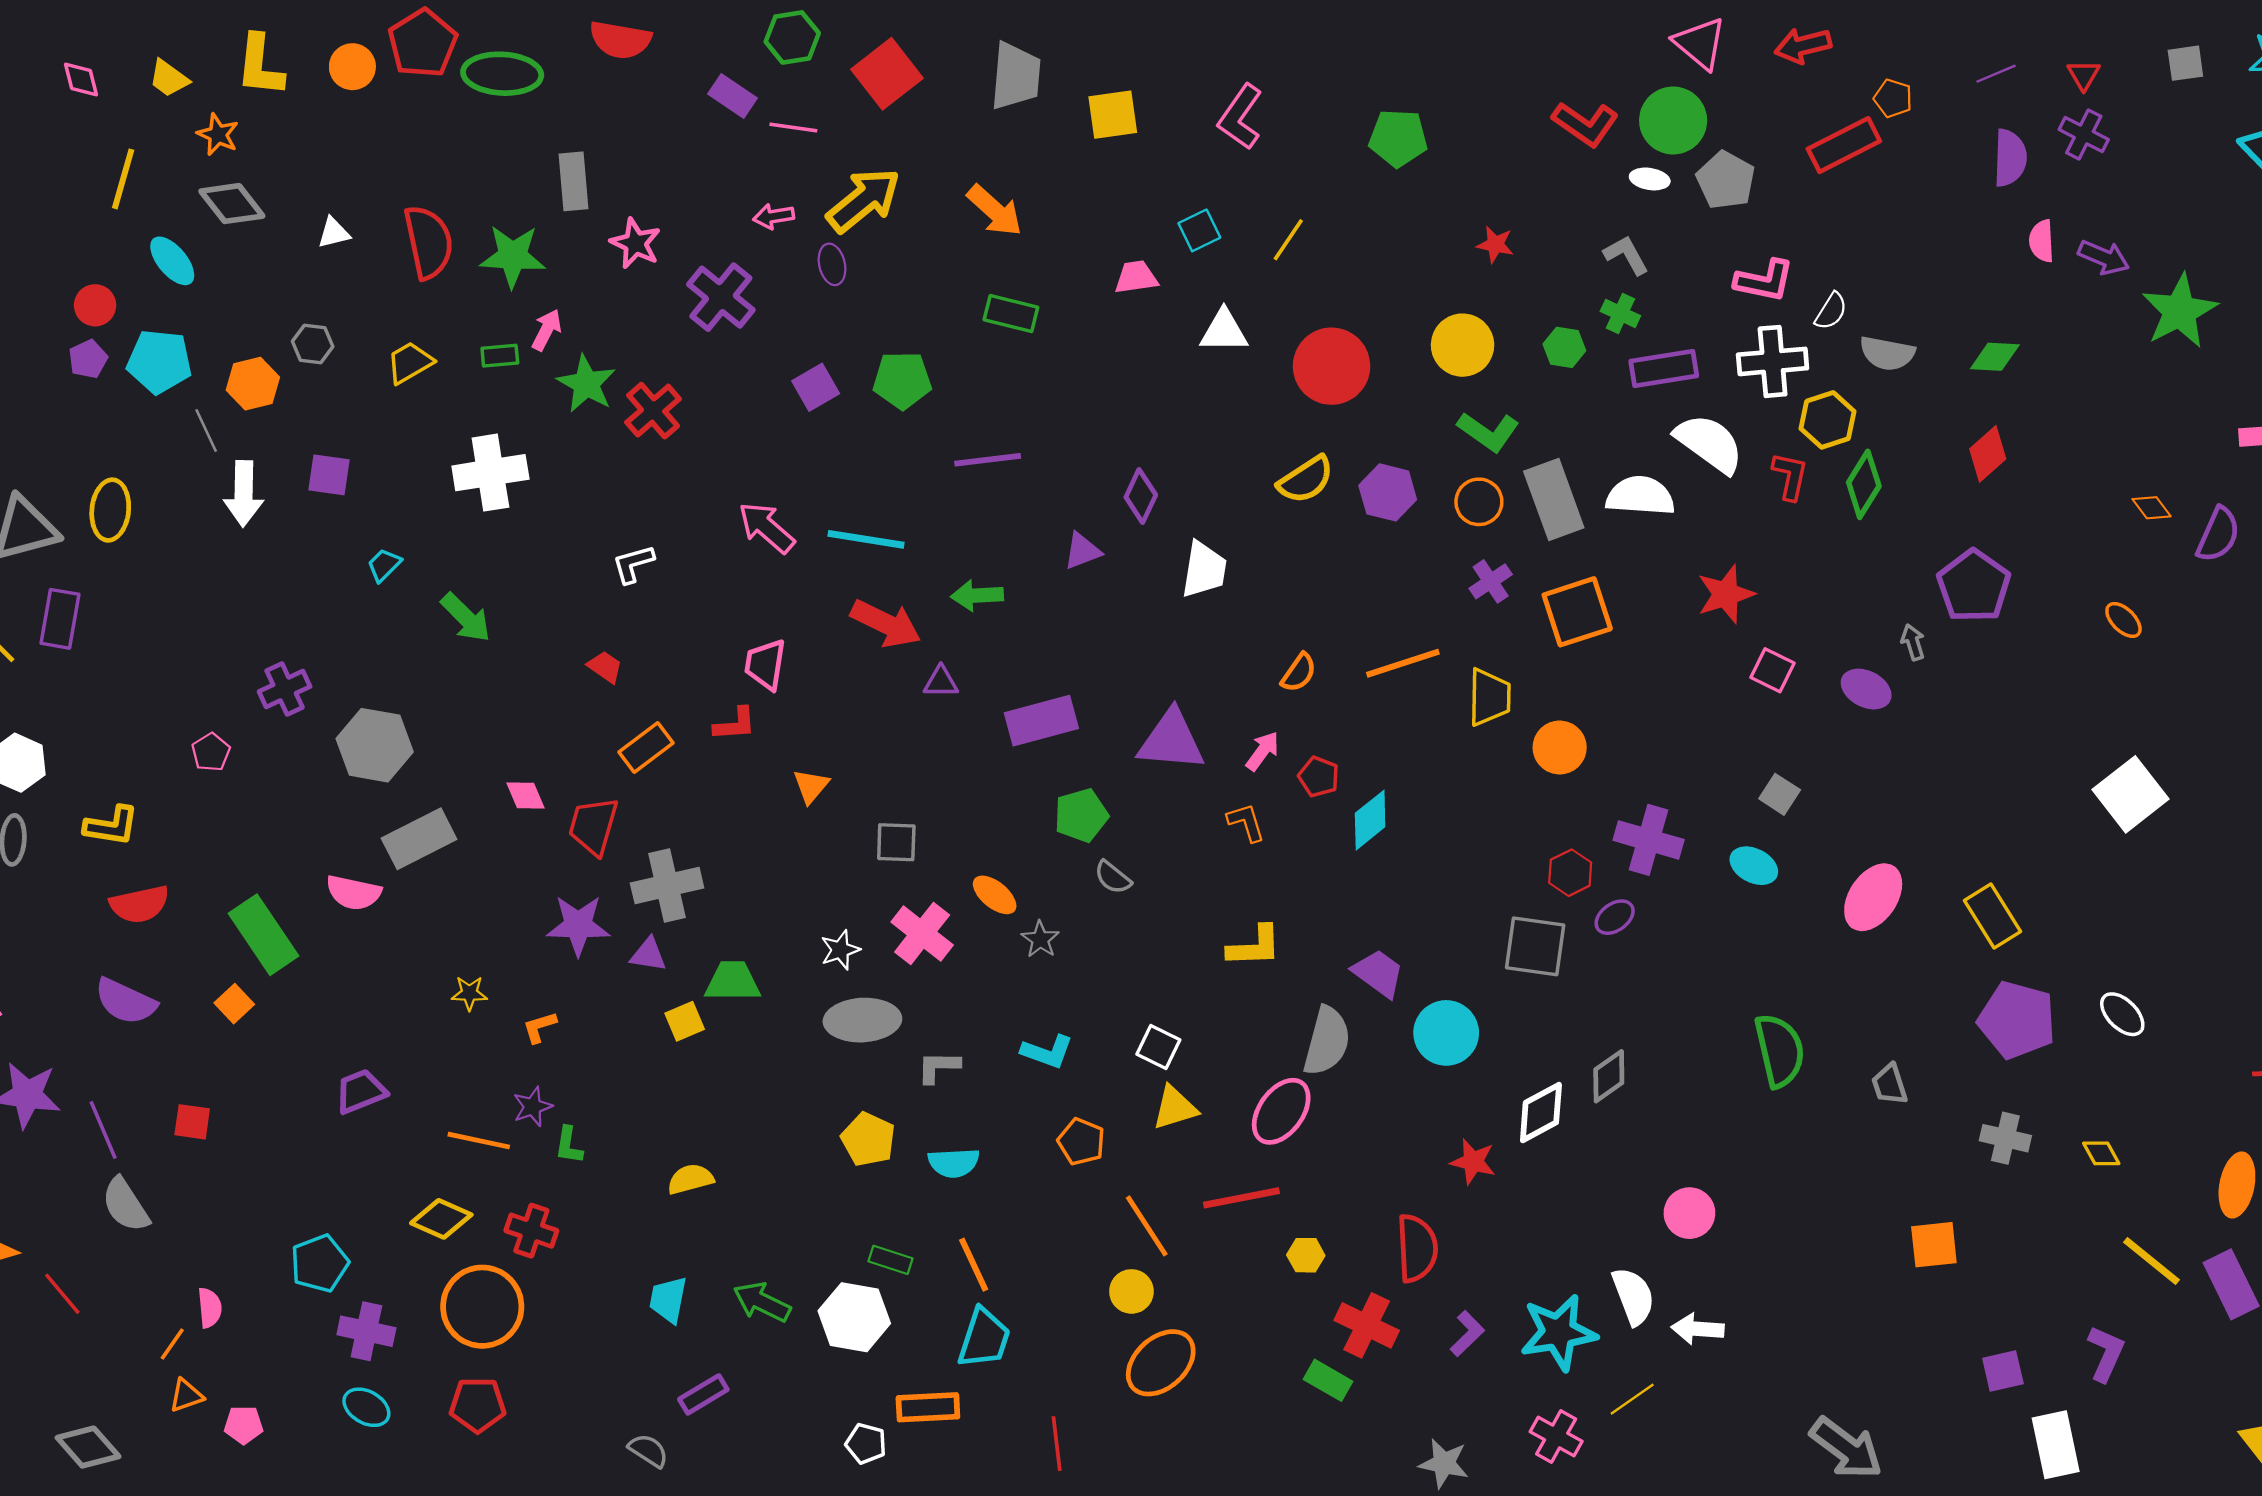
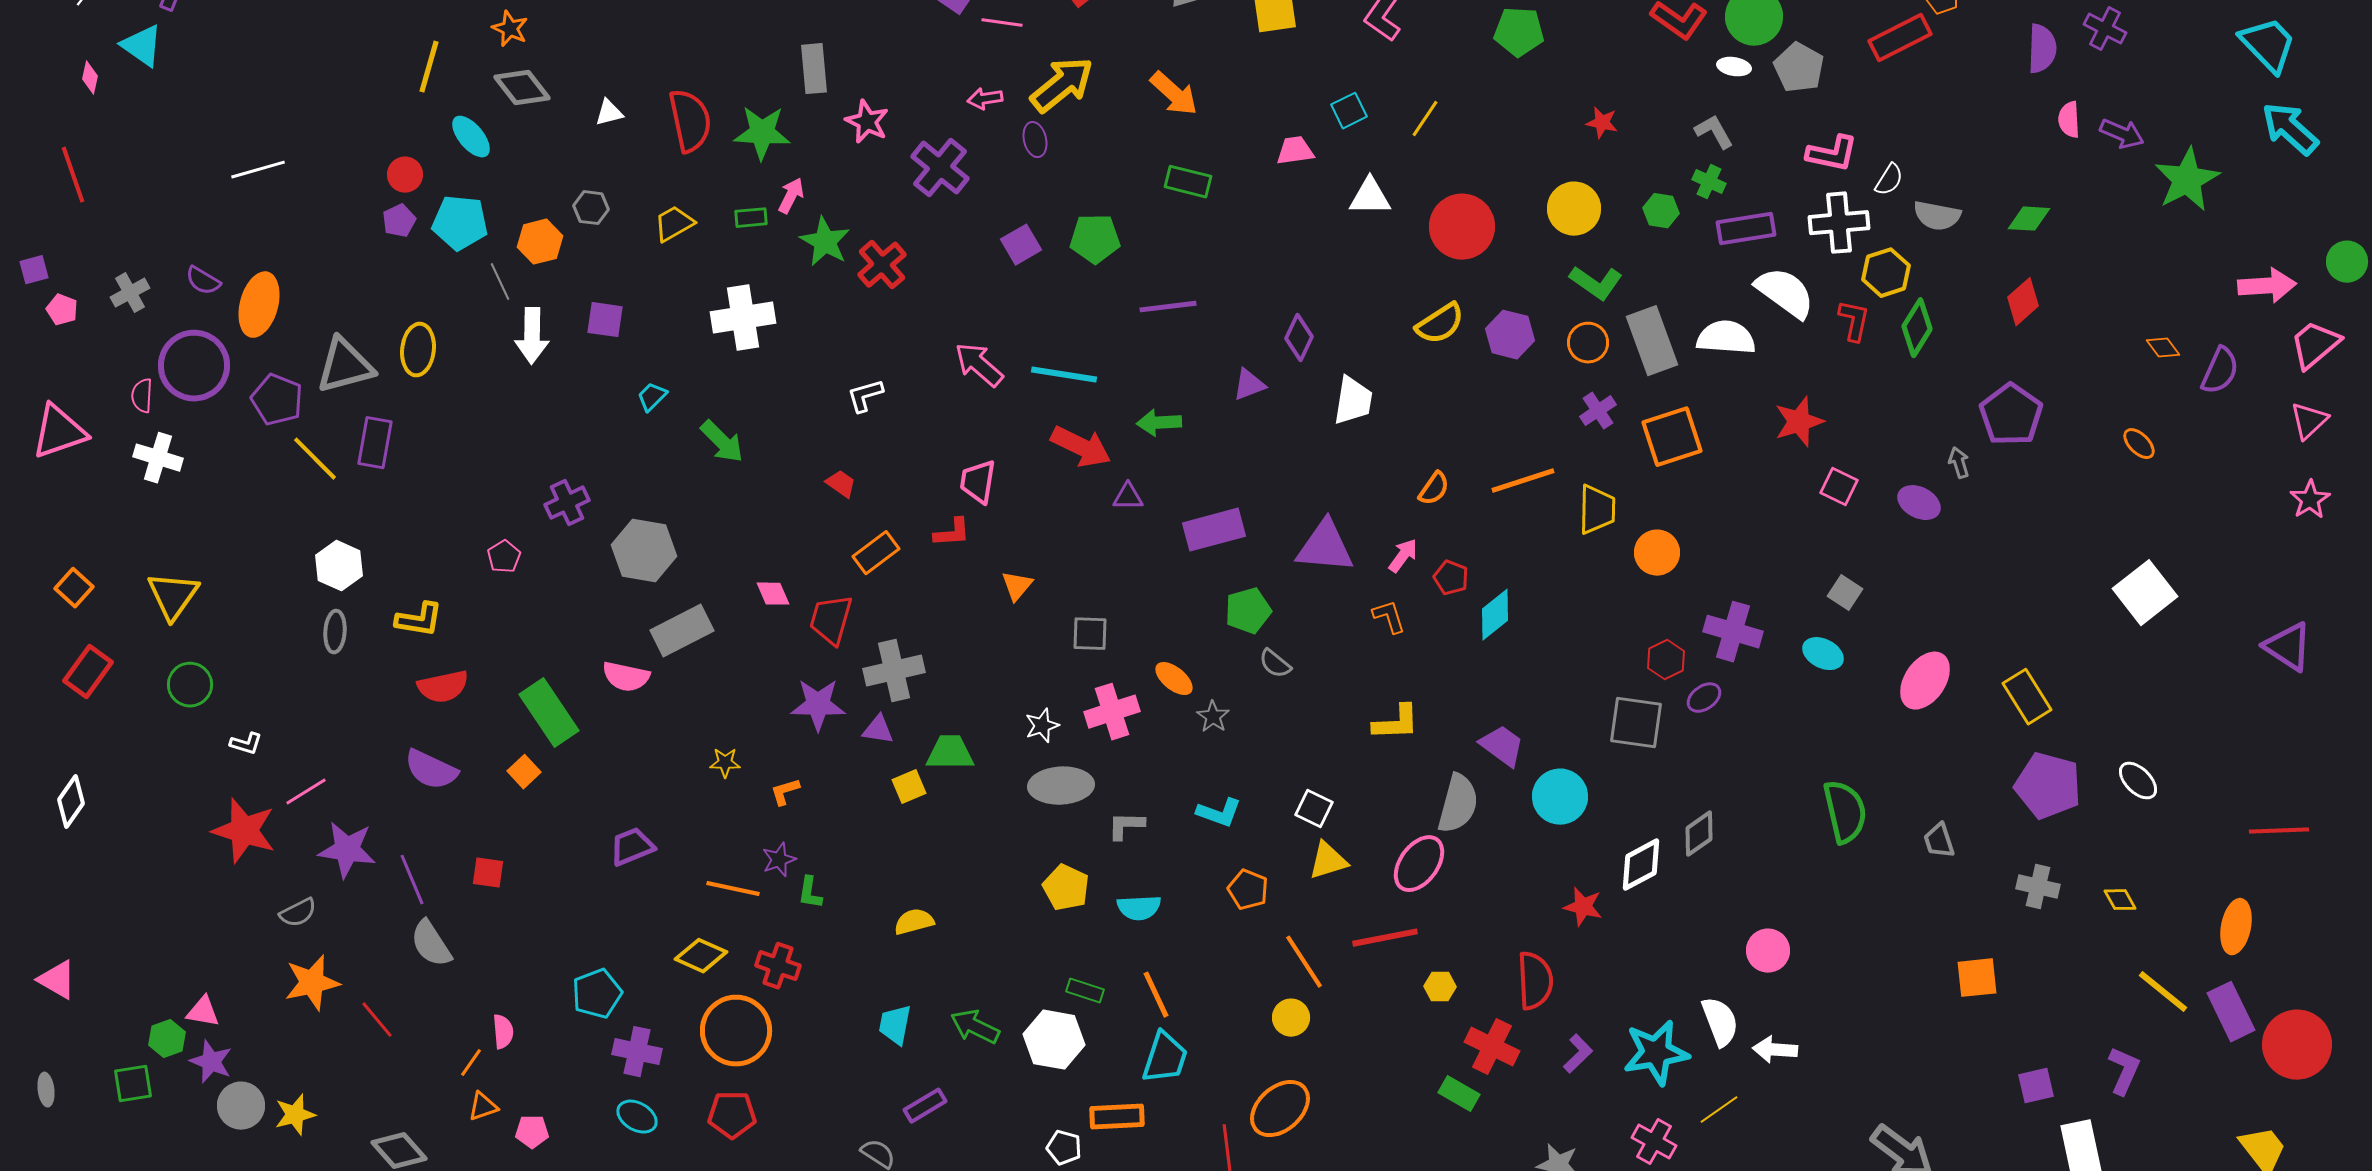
pink cross: (922, 933) -> (1112, 712), turned 34
orange ellipse: (1161, 1363) -> (1280, 1109), moved

